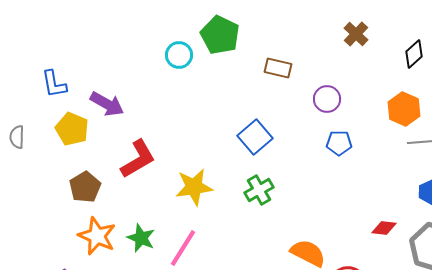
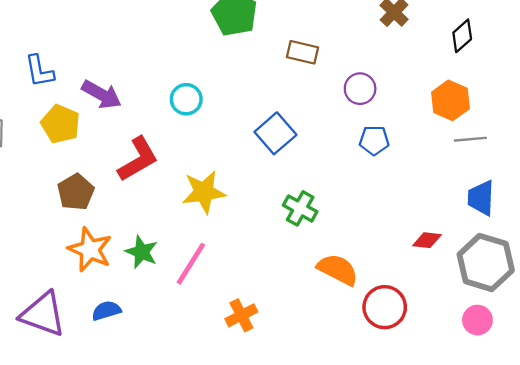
cyan circle: (179, 55) -> (186, 99), moved
green cross: (259, 190) -> (300, 208), moved, turned -32

